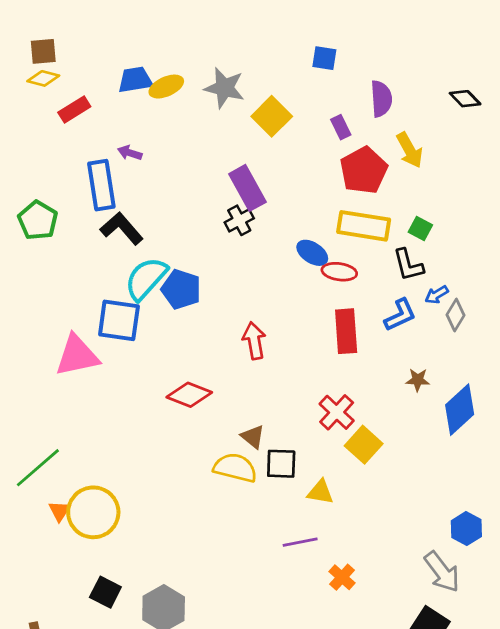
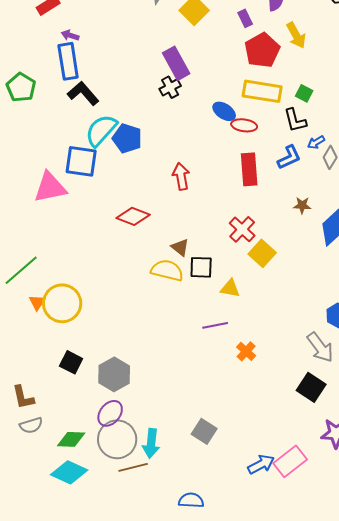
purple arrow: (130, 153) -> (70, 35), moved

